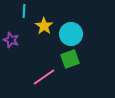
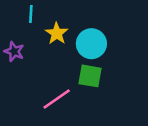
green square: (70, 59) -> (90, 76), turned 30

